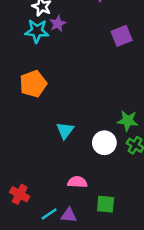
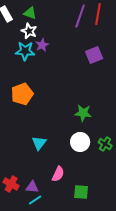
green star: (128, 121) -> (83, 113), moved
cyan triangle: (65, 130) -> (39, 143), moved
pink semicircle: (77, 182) -> (58, 174), turned 112
purple triangle: (69, 215) -> (32, 187), moved

